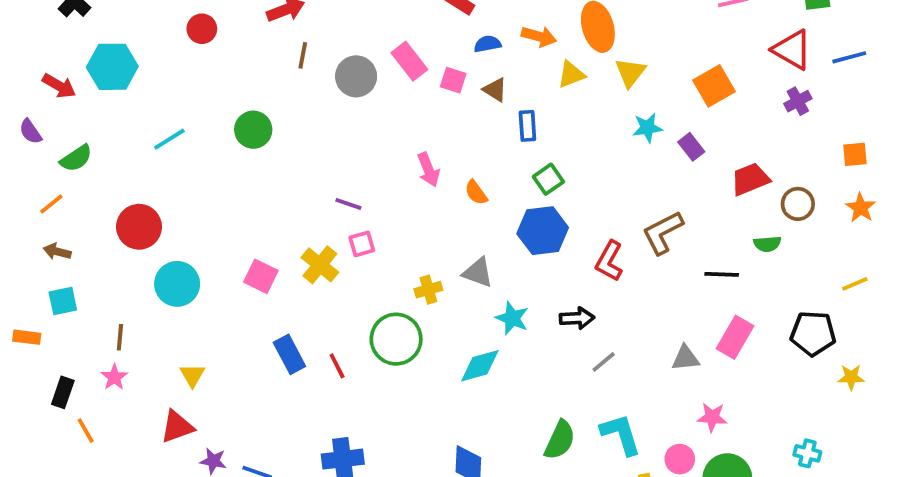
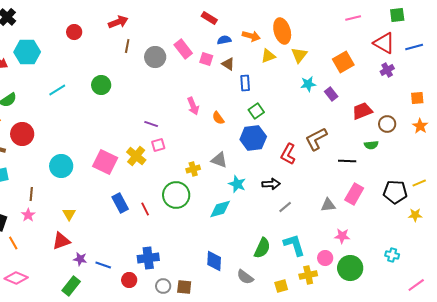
red circle: (139, 227) -> (22, 134), moved
pink square: (261, 276) -> (105, 162), size x1.4
yellow line: (855, 284) -> (419, 183), moved

